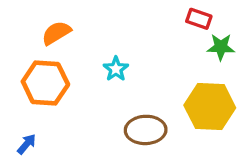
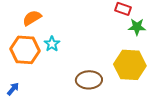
cyan star: (116, 69) -> (52, 44), moved

